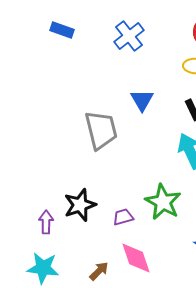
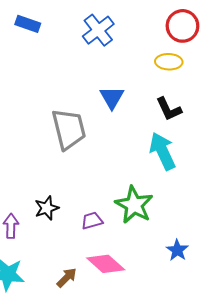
black star: (80, 205) -> (47, 208), size x0.7
pink diamond: (136, 258) -> (106, 264), turned -30

